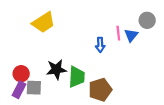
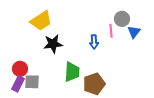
gray circle: (147, 20) -> (122, 19), moved
blue triangle: (131, 35) -> (134, 32), moved
black star: (56, 69) -> (53, 44), moved

